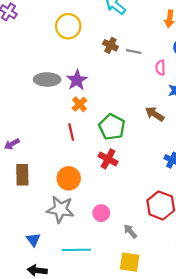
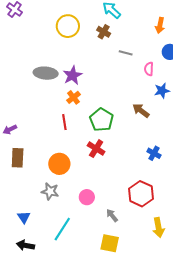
brown cross: (110, 45) -> (104, 32), moved
gray star: (60, 209) -> (50, 191), size x0.7
cyan line: (77, 250) -> (62, 229), turned -60

